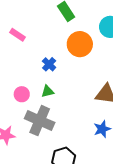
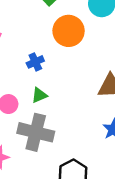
blue cross: (49, 64) -> (35, 62), turned 32

